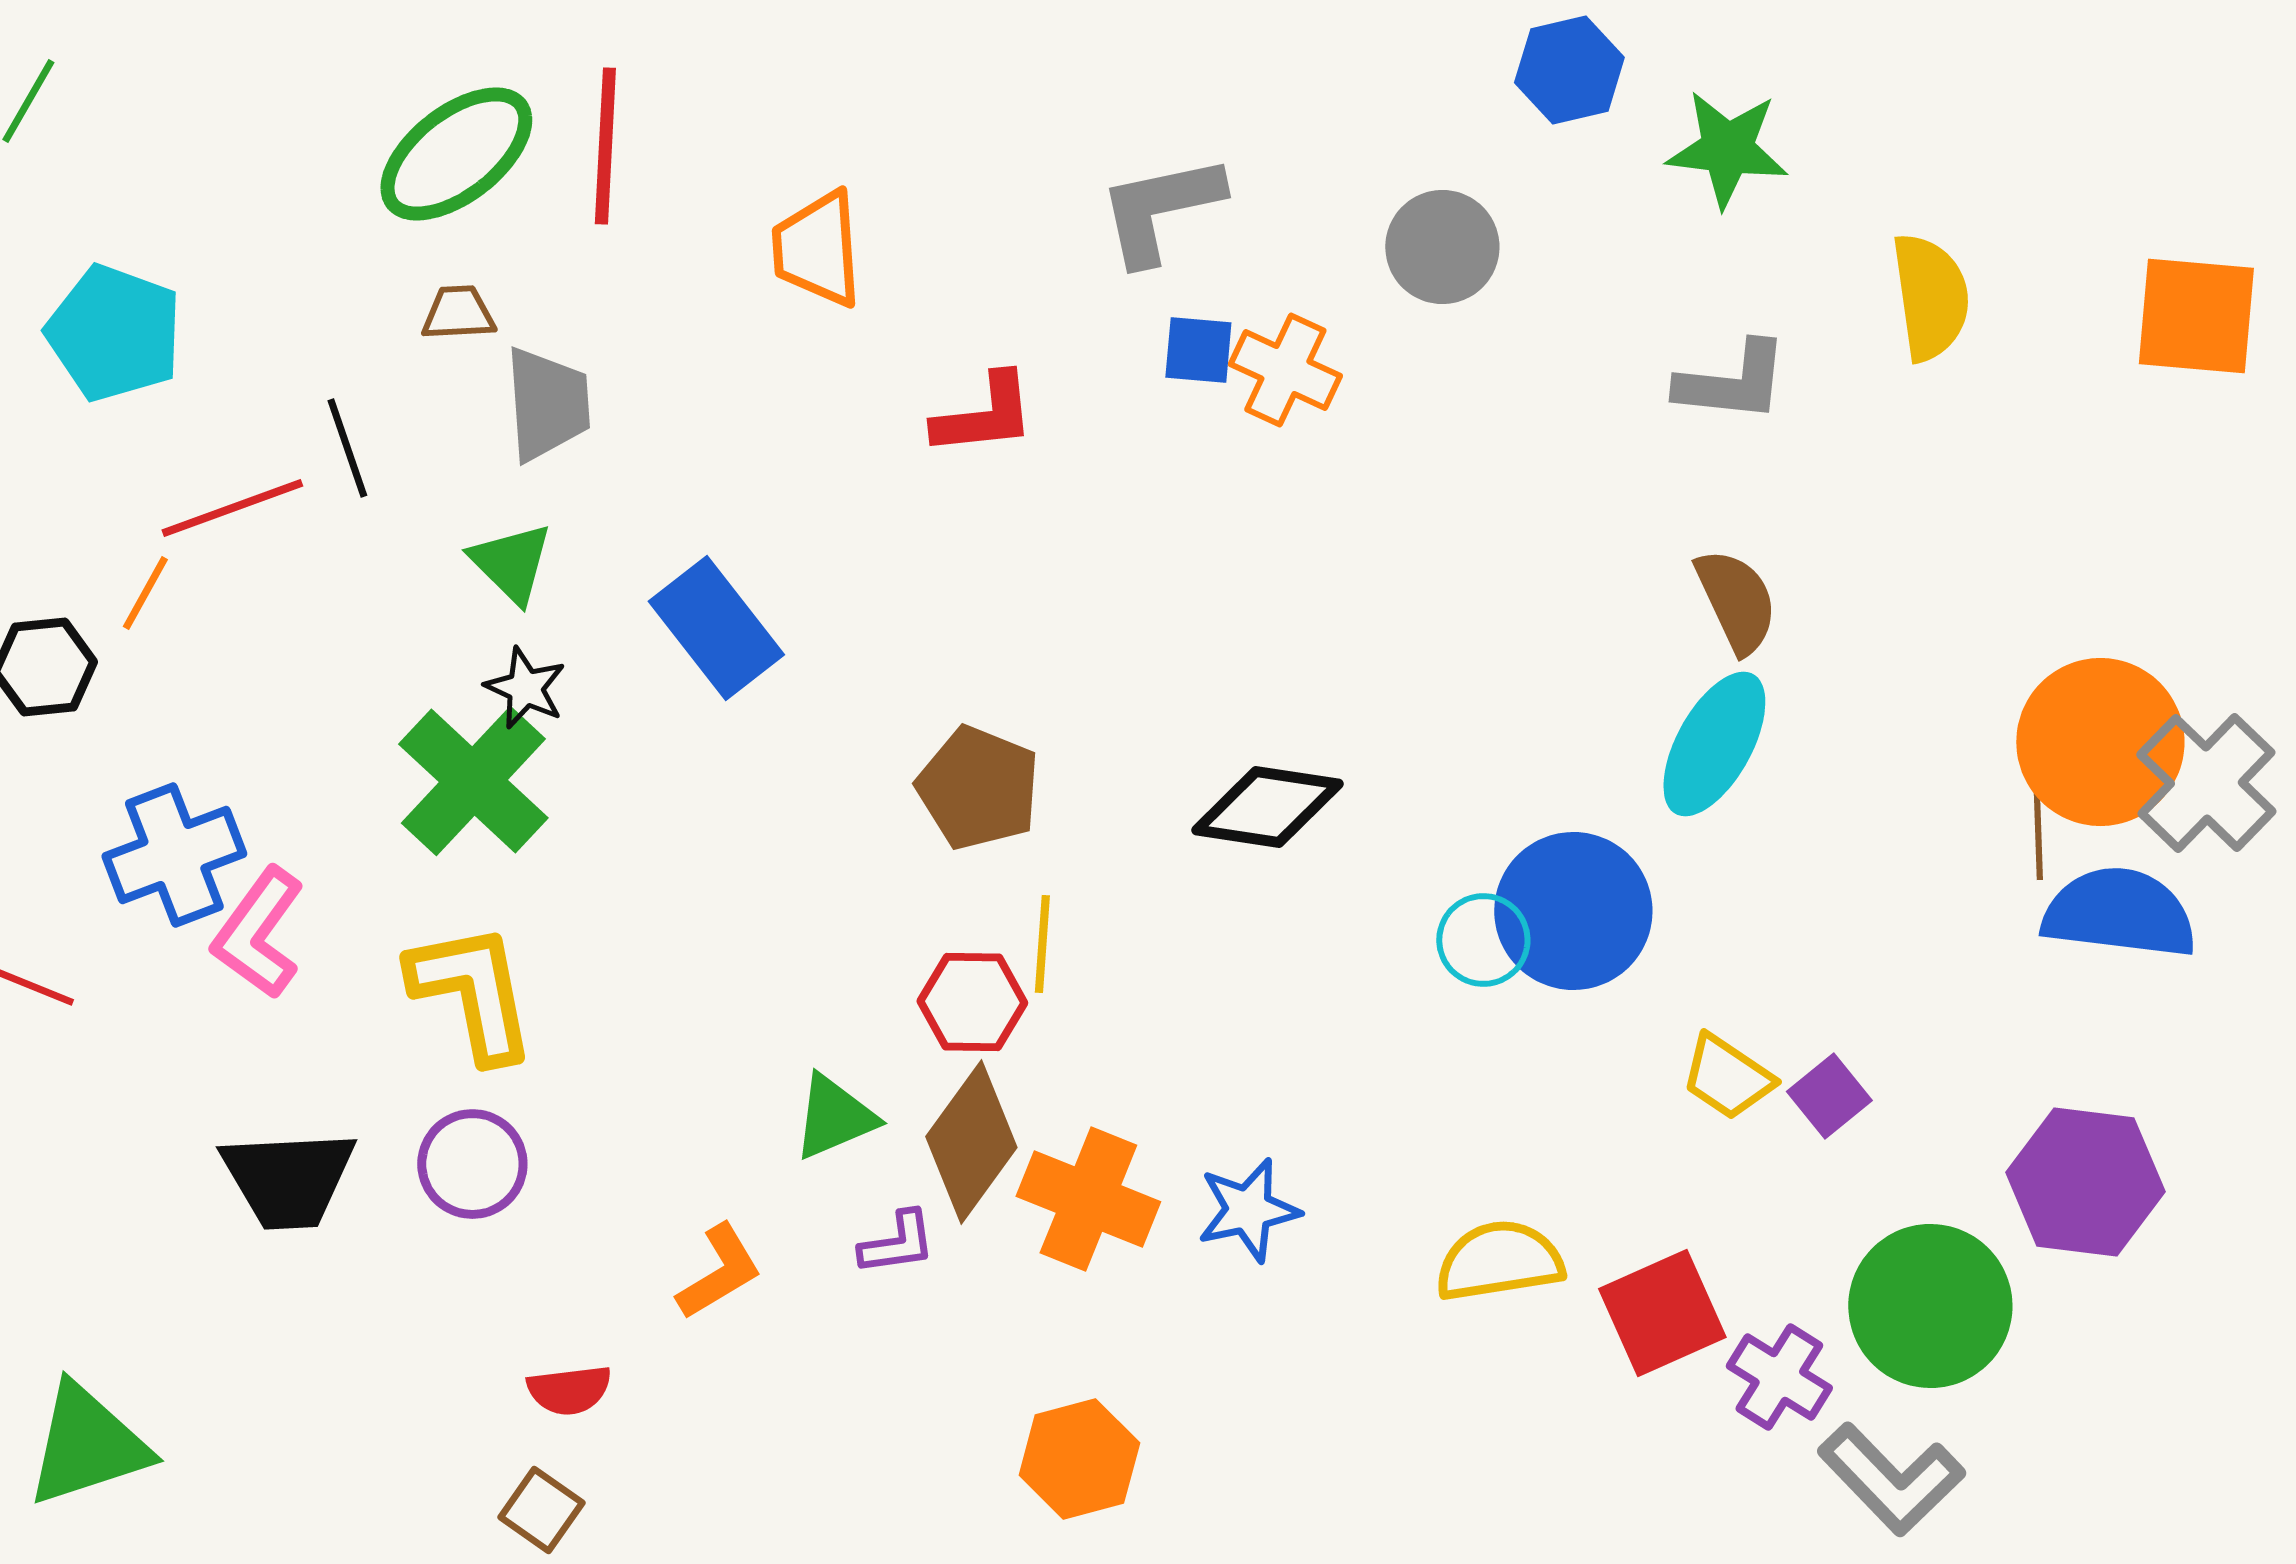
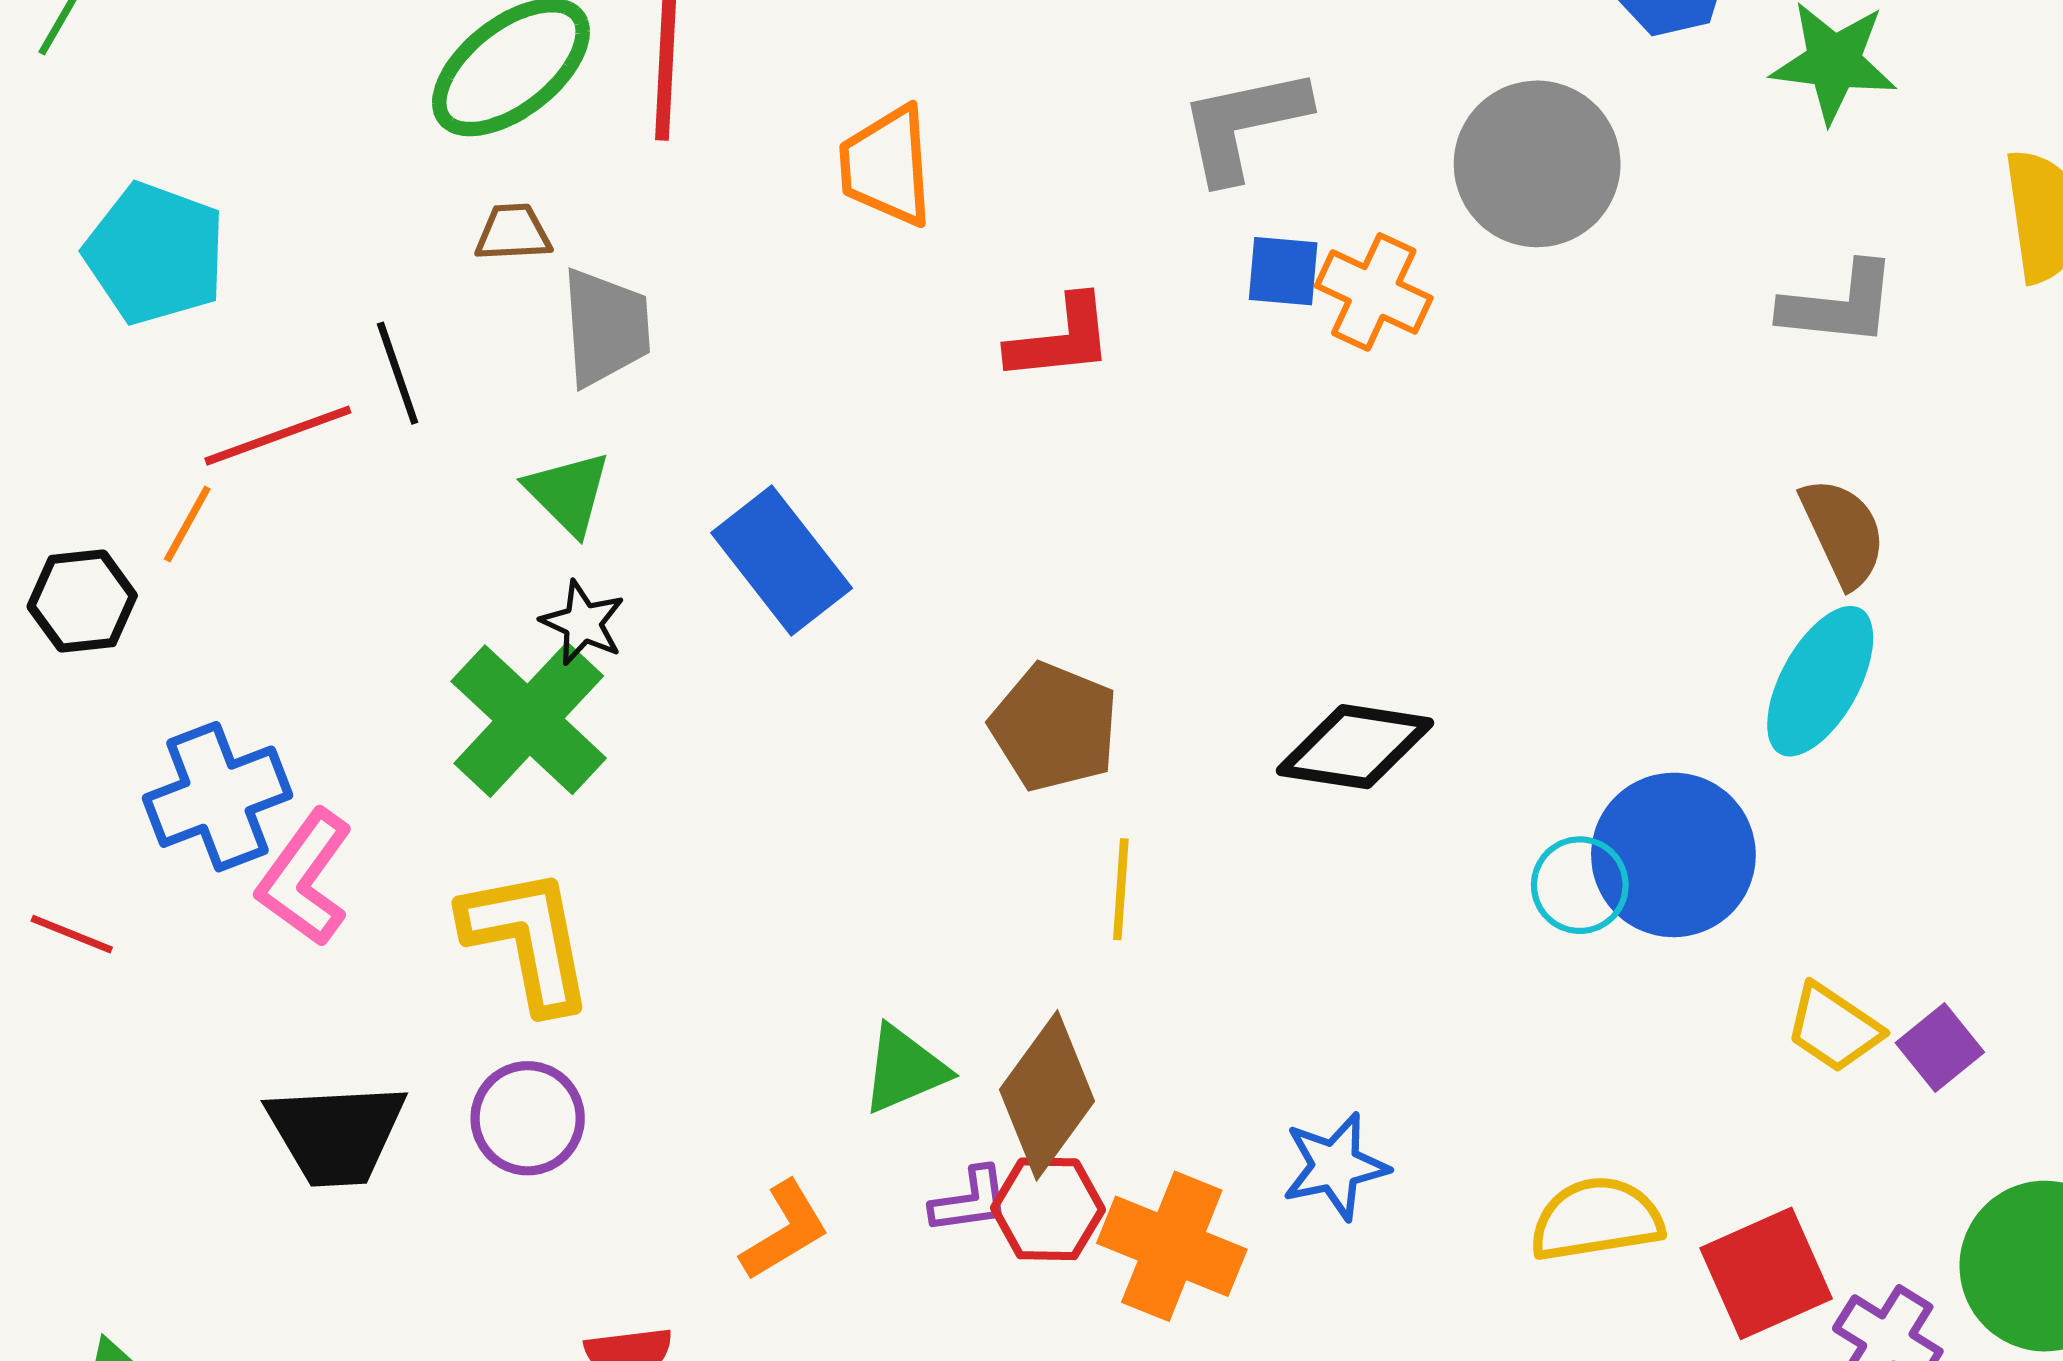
gray circle: (1442, 247) -> (1537, 164), size x1.4
red hexagon: (972, 1002) -> (1048, 1209), moved
orange cross: (1088, 1199) -> (1172, 1246), moved

